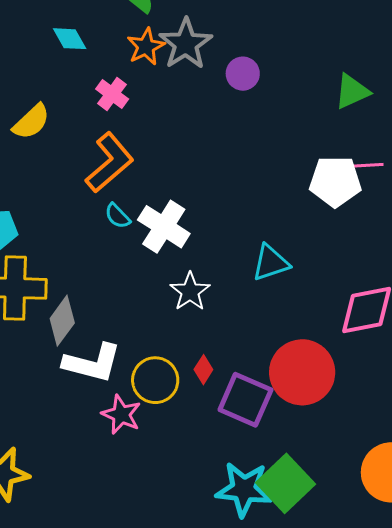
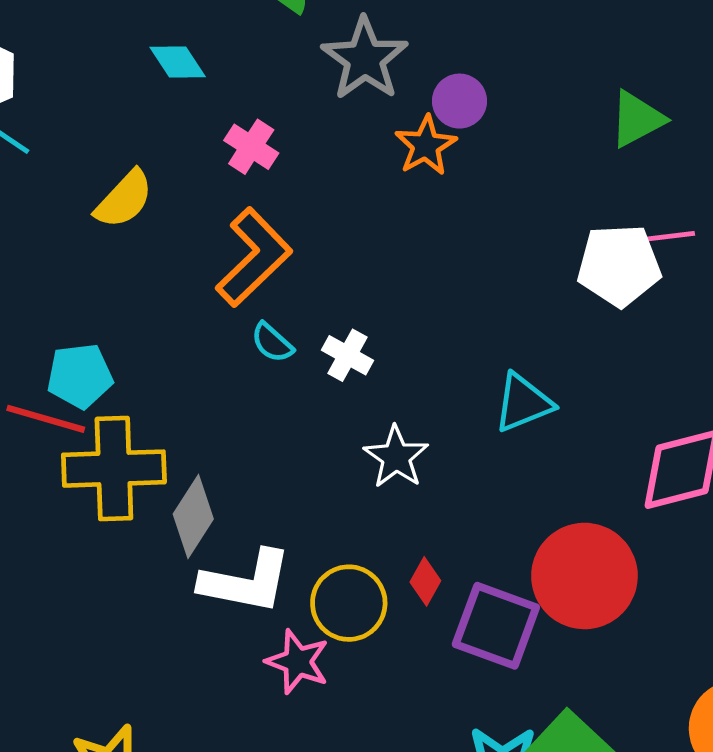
orange star: (146, 47) -> (426, 146), moved
white cross: (164, 227) -> (348, 355), size x0.6

